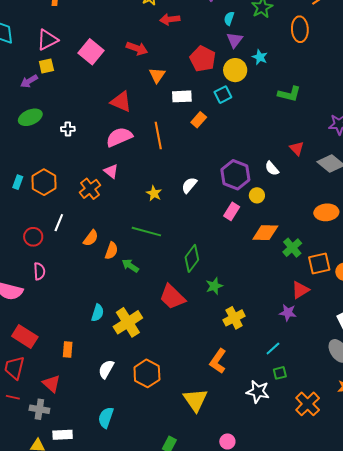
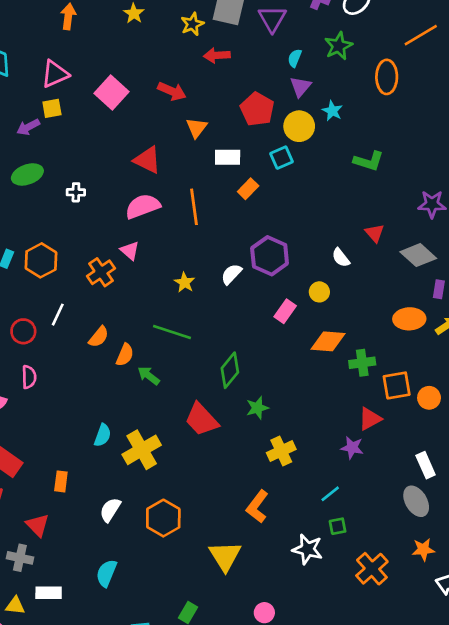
purple hexagon: (235, 175) -> (270, 256), moved
green cross: (292, 248) -> (362, 363), turned 30

